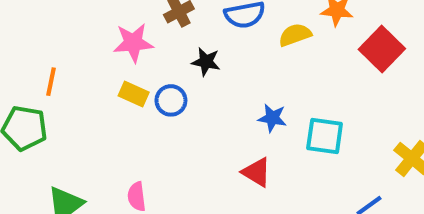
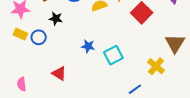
cyan square: (325, 136) -> (113, 55), turned -36
red triangle: (257, 172) -> (59, 73), moved

